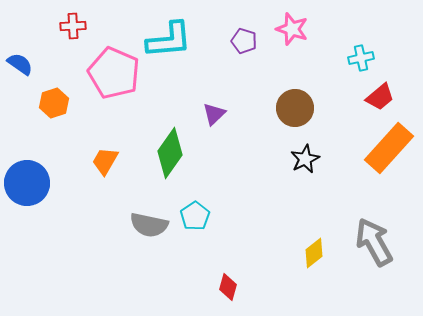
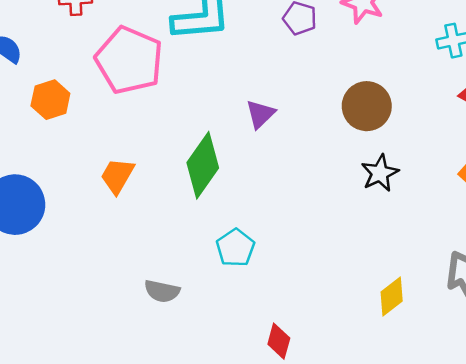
gray semicircle: (149, 225) -> (162, 291), moved, size x0.7

